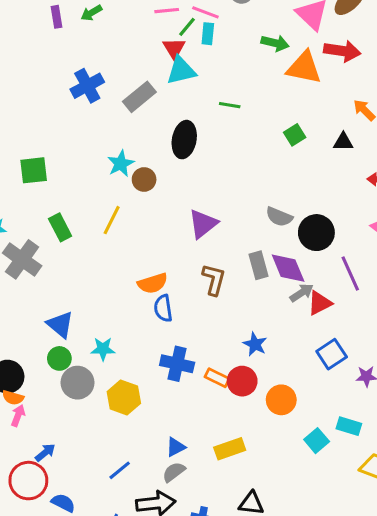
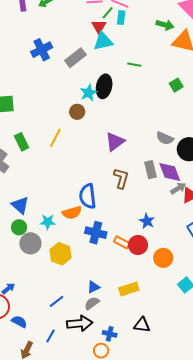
cyan star: (121, 164) -> (89, 93), moved
orange semicircle: (153, 283) -> (72, 213), moved
blue semicircle: (163, 308) -> (88, 196), size x1.4

